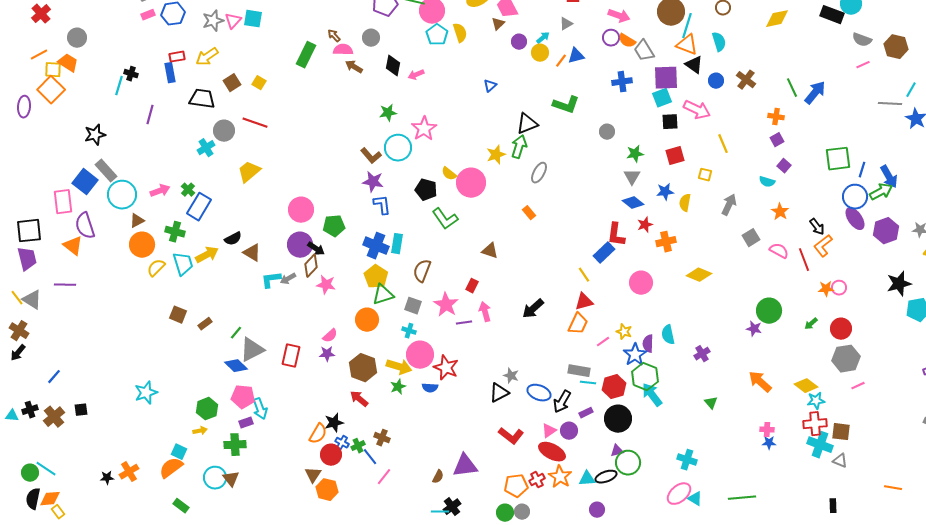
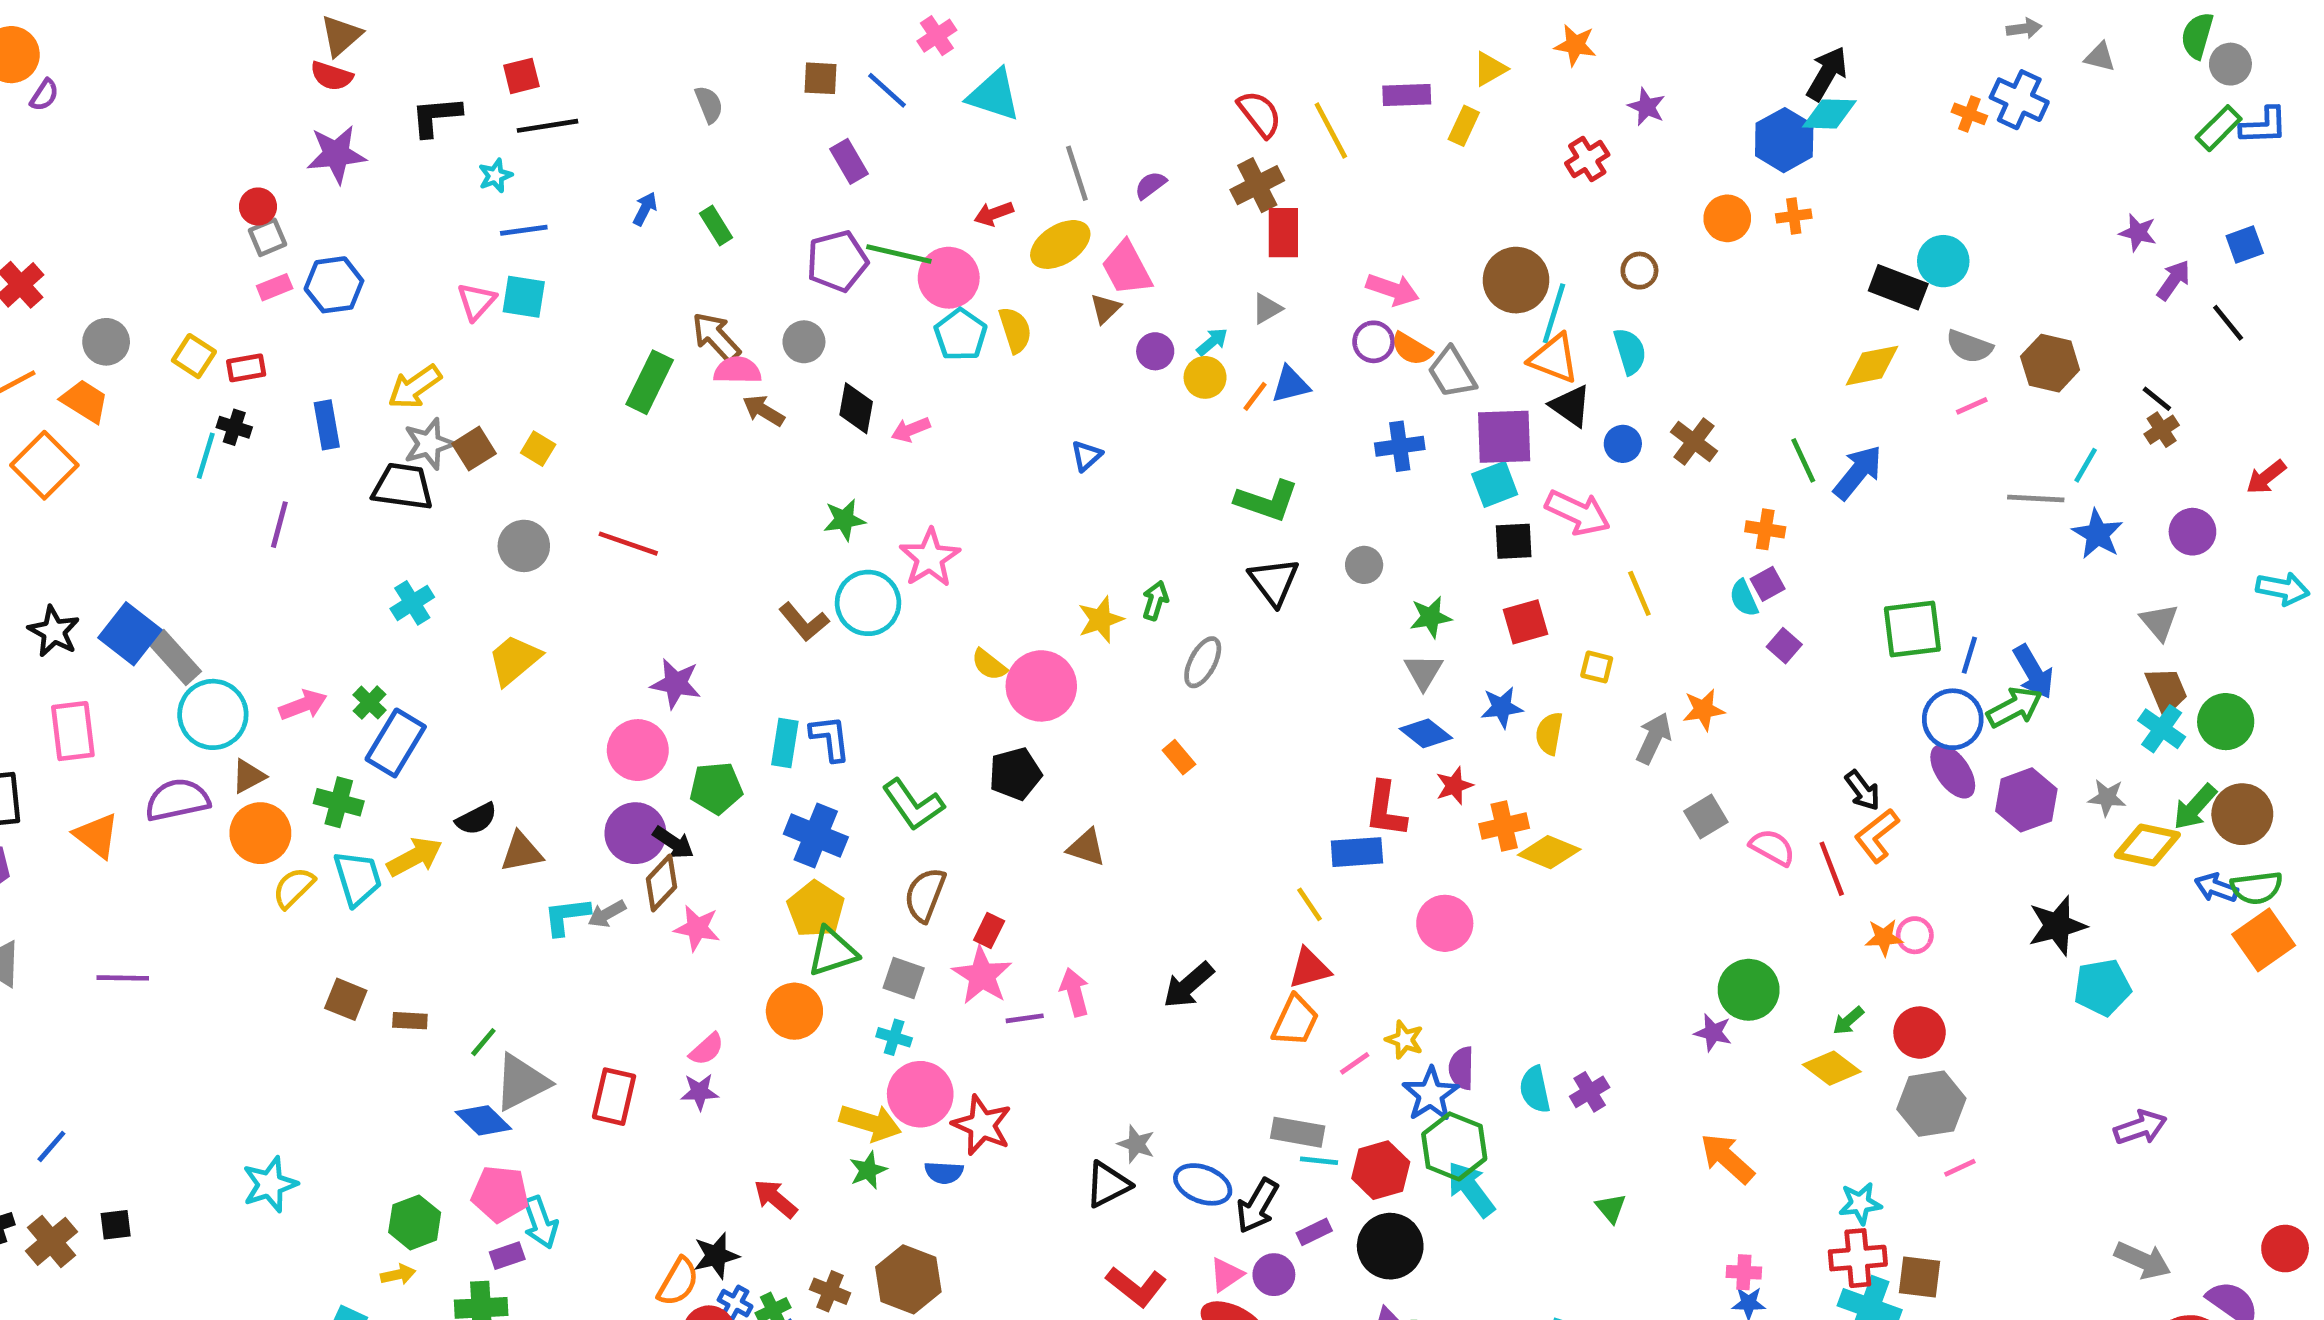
yellow diamond: (777, 19) -> (1872, 366), moved
gray star: (213, 21) -> (429, 444), moved
brown arrow: (334, 36) -> (716, 337), size x1.6
red rectangle: (177, 57) -> (246, 368), moved
yellow square: (53, 70) -> (194, 356), moved, turned 30
red line: (255, 123) -> (628, 544), moved
black triangle: (527, 124) -> (1274, 582), moved, turned -45
gray circle: (224, 131) -> (524, 546), moved
black star: (95, 135) -> (54, 631), moved, turned -30
green arrow: (519, 147) -> (1155, 601), size x0.7
blue square: (85, 182) -> (130, 634), moved
purple star: (373, 182) -> (676, 684), moved
cyan semicircle: (767, 182) -> (1744, 598), moved, turned 49
black pentagon: (426, 190) -> (1015, 774), moved, turned -30
orange star: (780, 212) -> (1704, 710), moved, turned 30
green L-shape: (445, 219) -> (913, 805), moved
purple semicircle: (85, 226) -> (177, 800), moved, turned 96
cyan rectangle: (397, 244) -> (785, 743), moved
brown triangle: (252, 253) -> (521, 852), turned -42
blue rectangle: (604, 253) -> (1357, 852), turned 40
yellow diamond: (699, 275) -> (1549, 852), moved
purple line: (65, 285) -> (123, 978), moved
red rectangle: (472, 286) -> (989, 930), moved
brown rectangle: (205, 324) -> (410, 1021), turned 40
cyan semicircle: (668, 335) -> (1535, 1089), moved
brown hexagon: (363, 368) -> (908, 1279), moved
yellow diamond: (806, 386) -> (1832, 1068), moved

